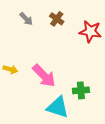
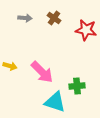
gray arrow: (26, 19) -> (25, 18), turned -40

